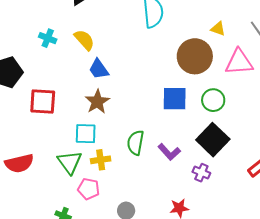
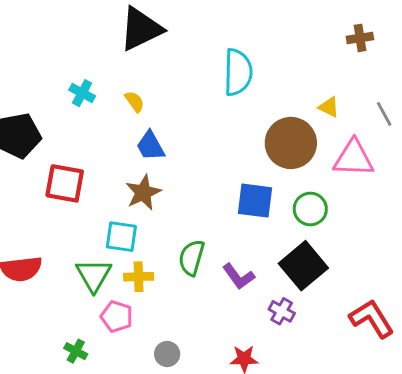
yellow semicircle: (84, 40) -> (135, 102), size x0.7

